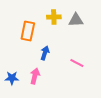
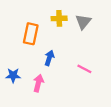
gray triangle: (76, 20) -> (83, 22), turned -49
blue star: (12, 78) -> (13, 75), moved

